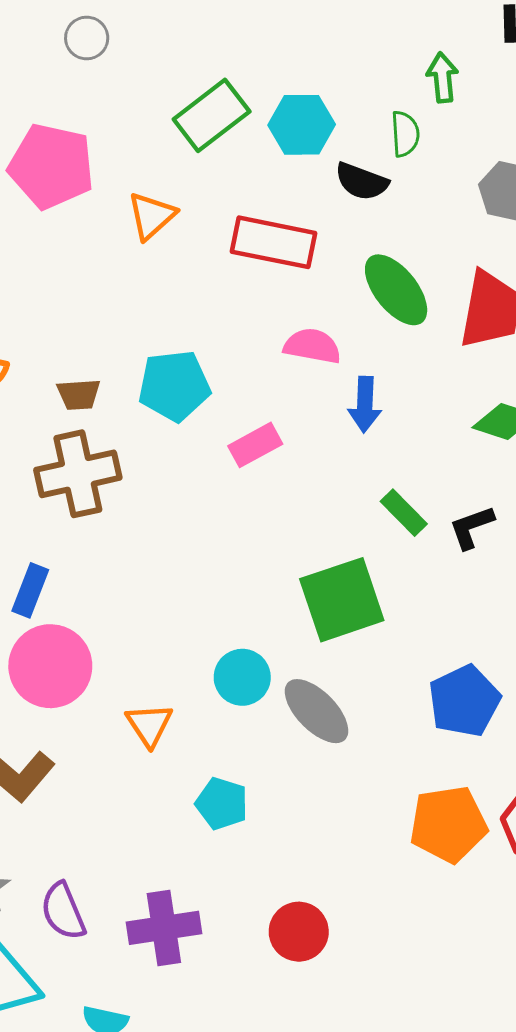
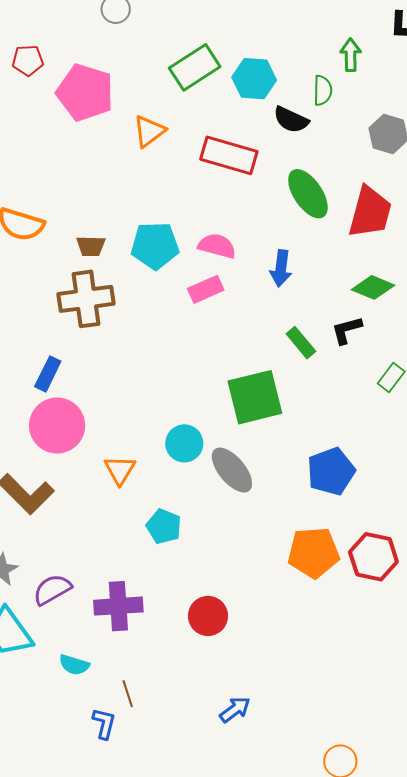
pink semicircle: (312, 346) -> (217, 246), moved
black L-shape: (472, 527) -> (347, 330), moved
purple semicircle: (63, 911) -> (52, 589), turned 78

